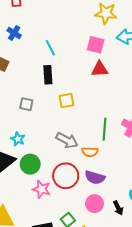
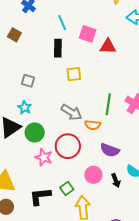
pink square: (96, 45) -> (88, 34), moved
gray square: (26, 104) -> (28, 81), moved
purple semicircle: (95, 177) -> (110, 150), moved

